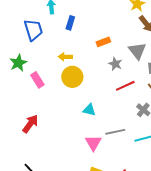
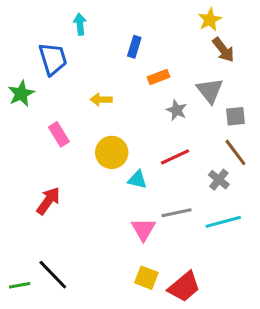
blue rectangle: (70, 23) -> (134, 47), moved
green star: (18, 63) -> (21, 94), moved
yellow circle: (72, 77) -> (112, 152), moved
red line: (125, 86) -> (175, 157), moved

